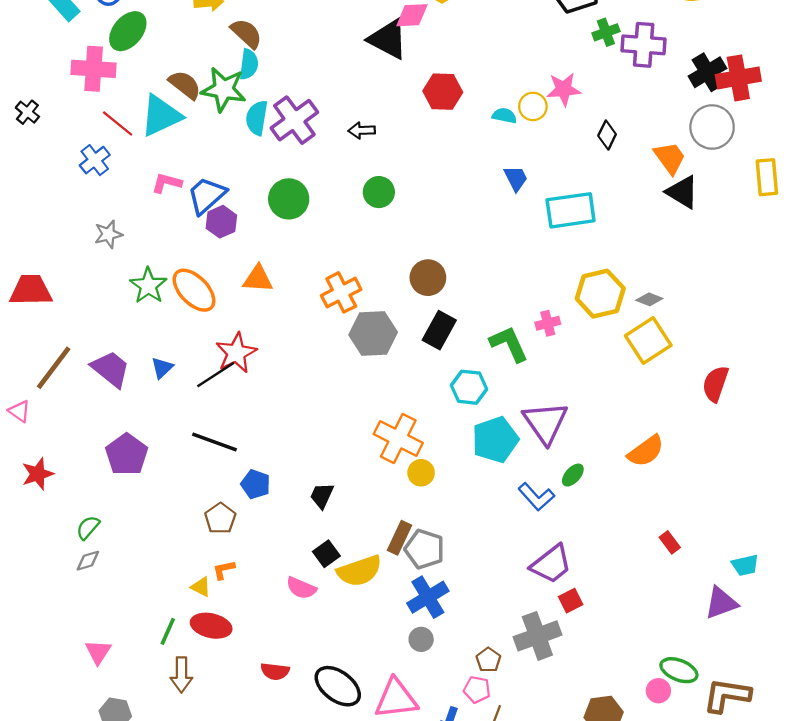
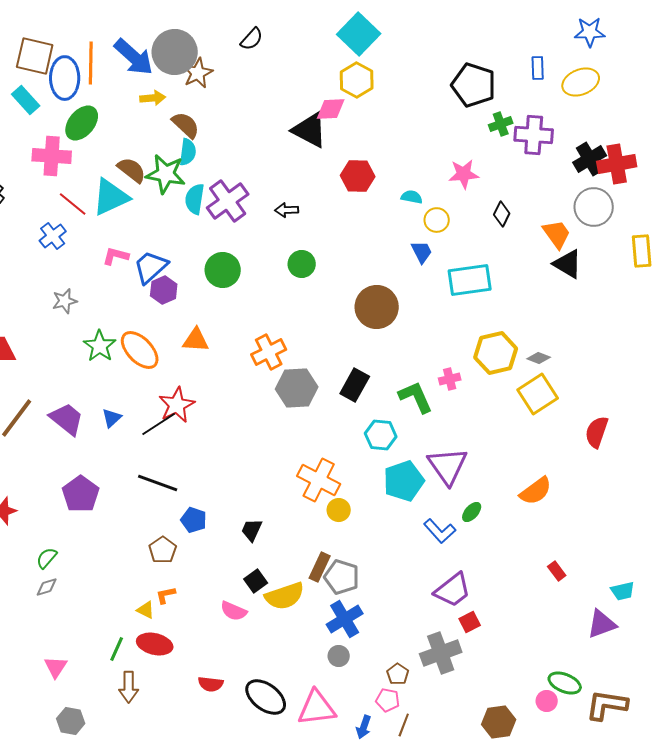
yellow circle: (533, 106) -> (437, 220), moved
brown circle: (428, 278) -> (377, 307), moved, size x1.4

